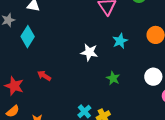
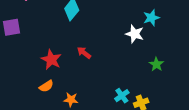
cyan star: (120, 41) -> (151, 18), moved

